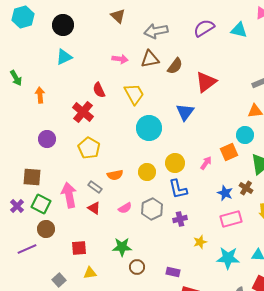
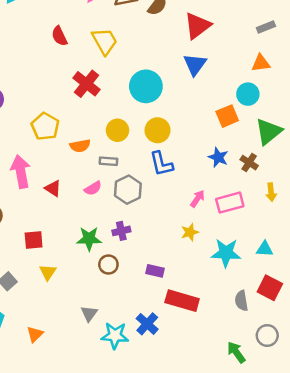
red cross: (83, 112) -> (87, 84), moved
blue triangle: (185, 112) -> (195, 64), moved
cyan circle: (149, 128) -> (146, 86), moved
yellow pentagon: (89, 148) -> (45, 126), moved
pink arrow: (206, 163) -> (198, 199), moved
yellow circle: (147, 172) -> (117, 130), moved
gray rectangle: (95, 187) -> (108, 161), moved, turned -32
blue star: (225, 193) -> (218, 157), moved
purple cross: (180, 219) -> (121, 231), moved
yellow triangle: (90, 273) -> (48, 272), turned -48

